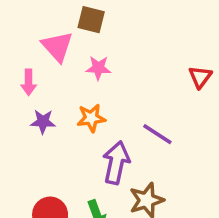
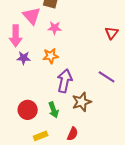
pink arrow: (29, 82) -> (16, 36), size x1.5
purple line: (157, 134) -> (107, 77), moved

